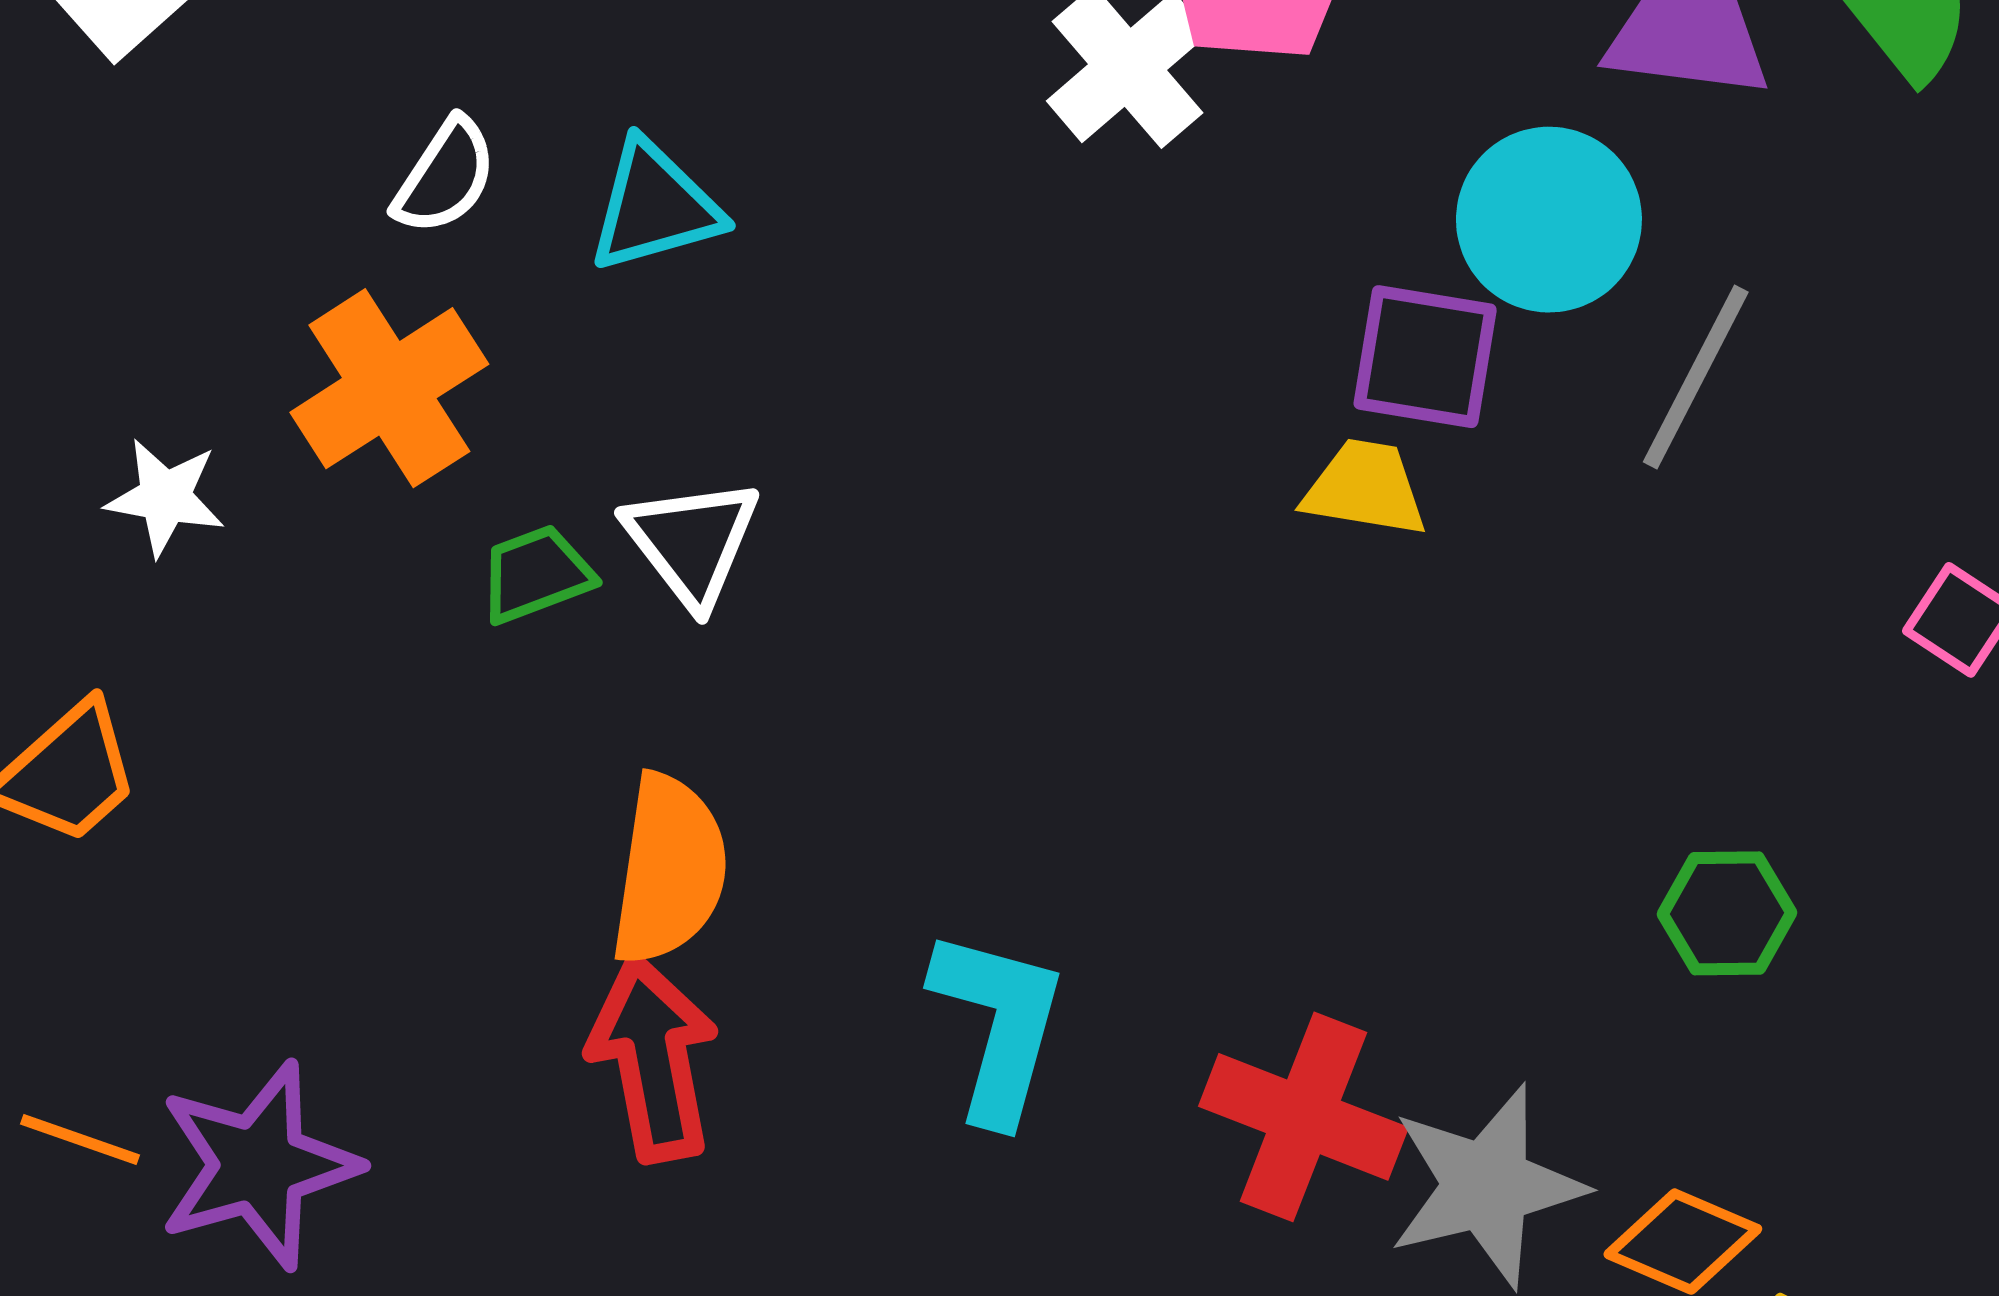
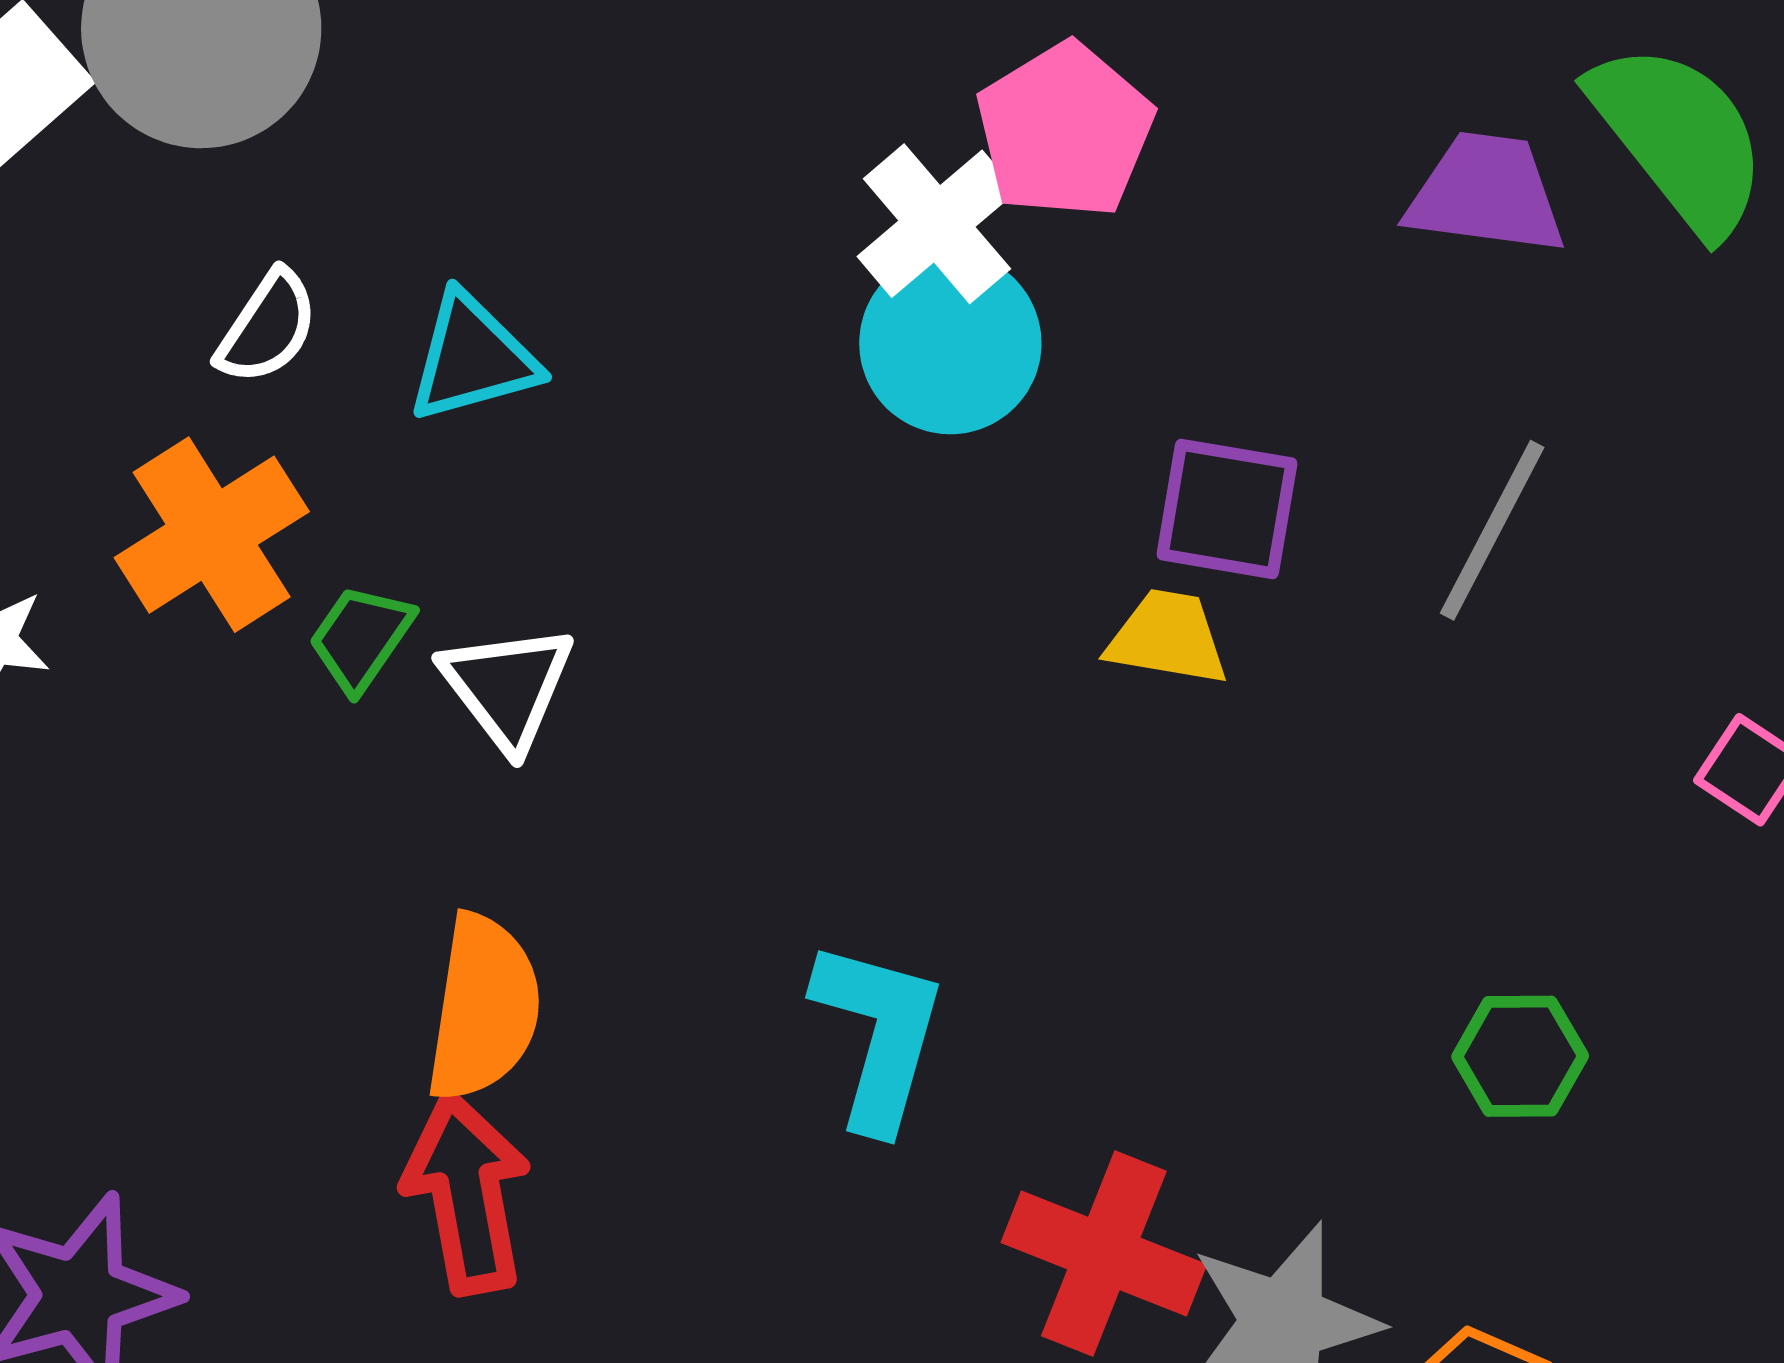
cyan circle: (1549, 220) -> (950, 343), moved
green trapezoid: (536, 574) -> (361, 638), moved, turned -35
cyan L-shape: (998, 1025) -> (879, 1035), moved

